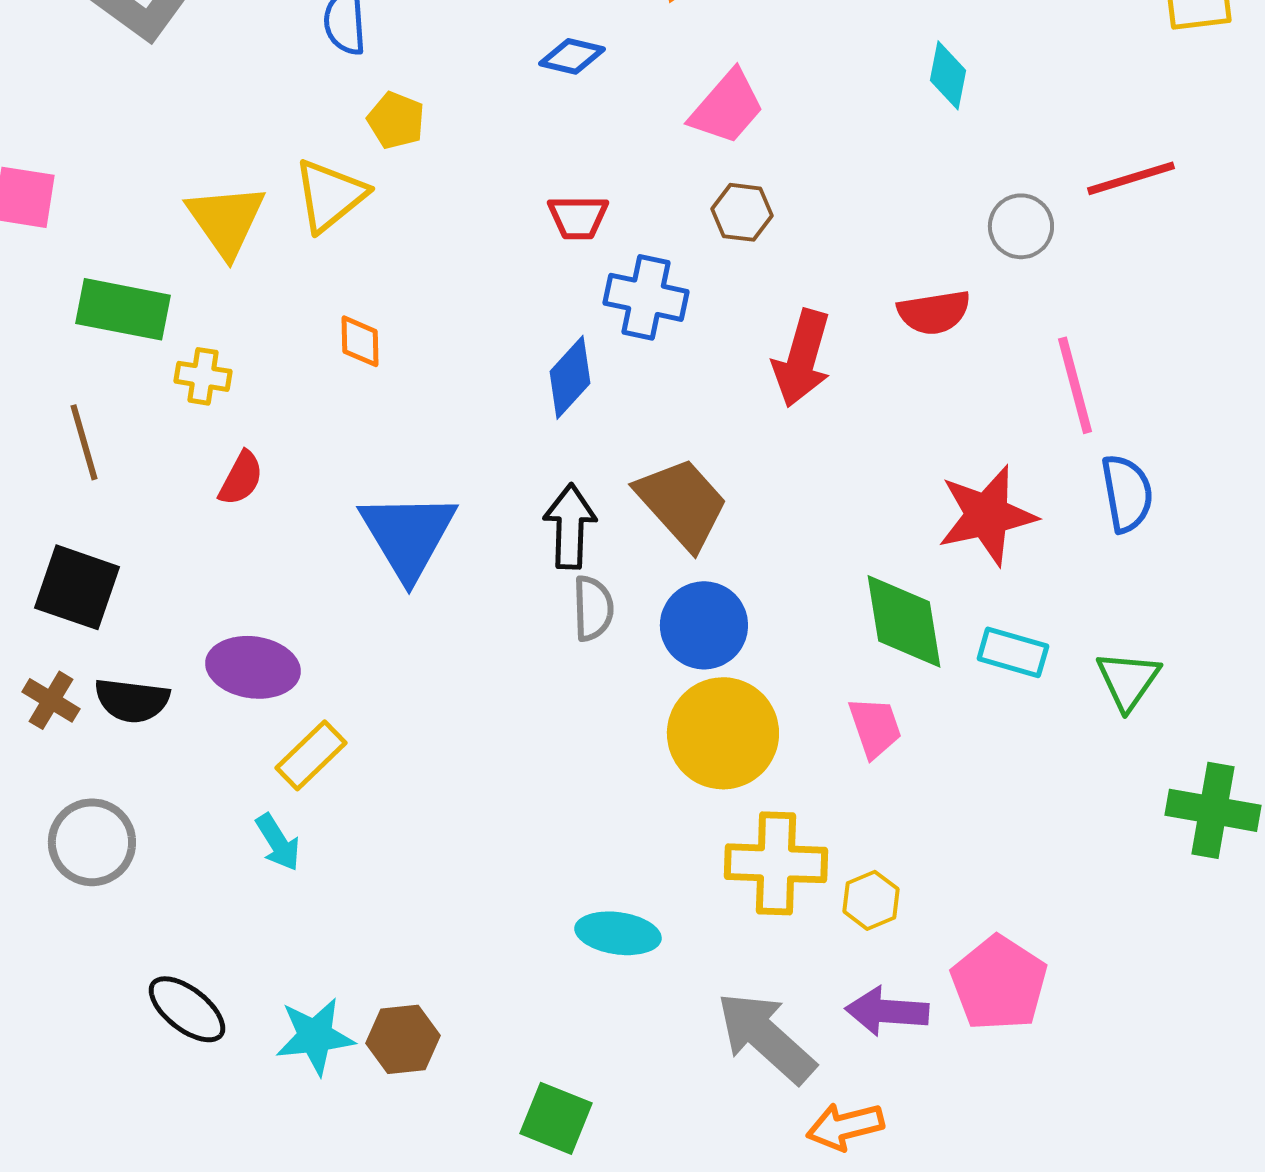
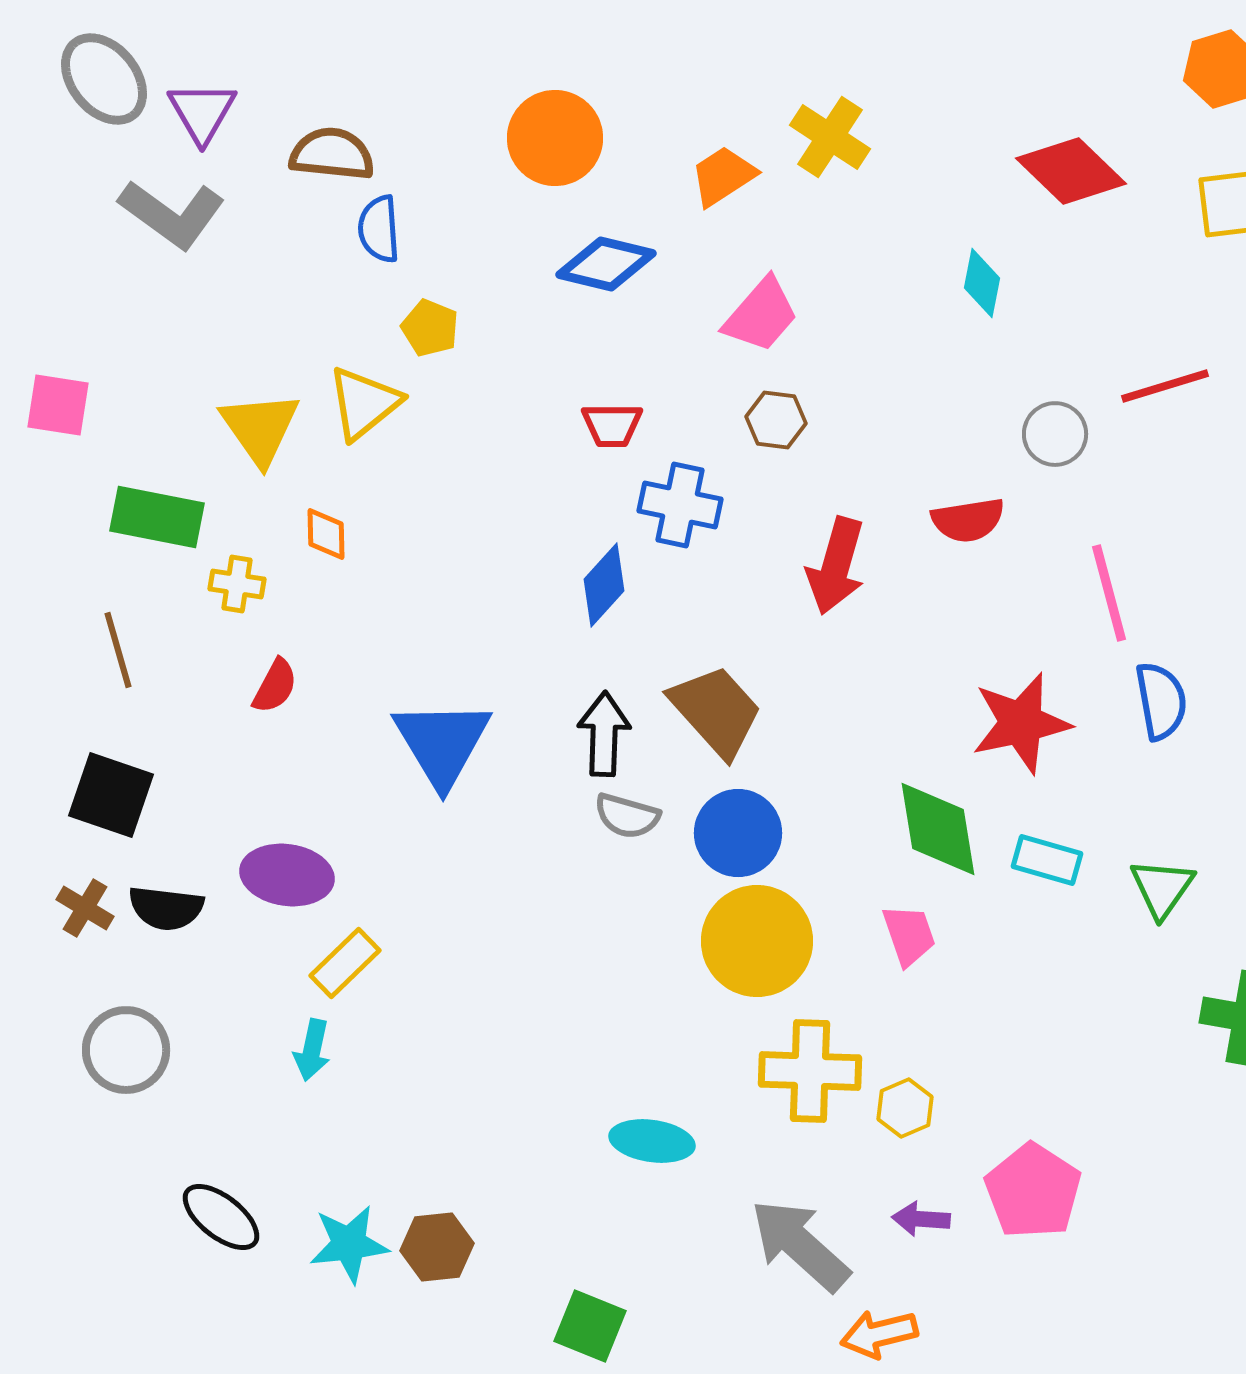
blue diamond: (572, 56) -> (606, 264), size x1.5
orange diamond: (360, 341) -> (326, 534), moved
gray semicircle: (593, 608) -> (627, 816), turned 108
cyan arrow: (278, 842) -> (312, 1050), turned 44
purple arrow: (887, 1011) -> (921, 1219), size x0.7

